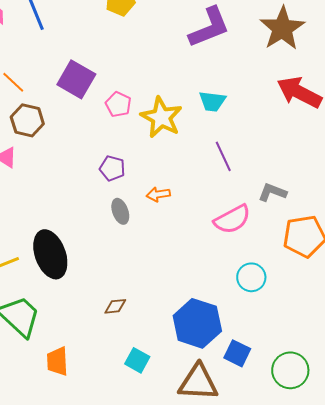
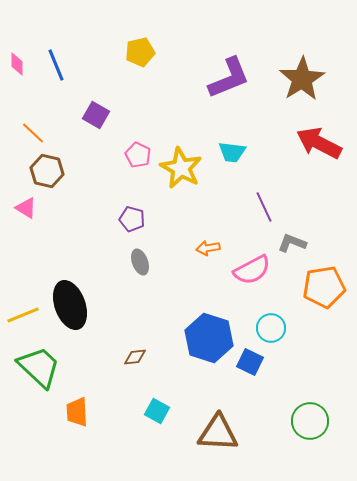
purple square: (76, 79) -> (96, 115), moved, size x0.7
purple line: (223, 156) -> (264, 207), moved
orange arrow: (158, 194) -> (208, 248), moved
blue hexagon: (197, 323) -> (209, 338), moved
blue square: (237, 353) -> (250, 362), moved

